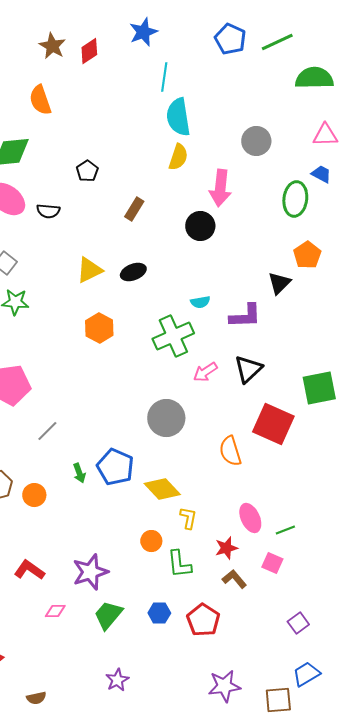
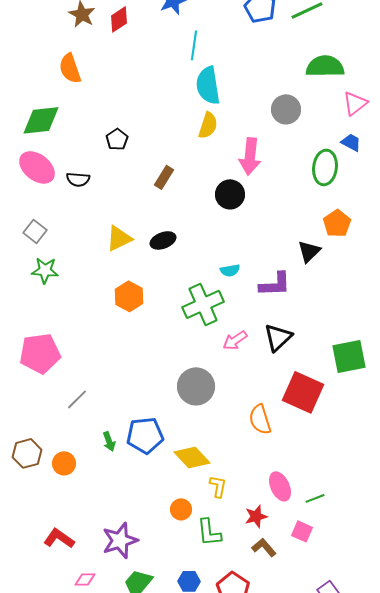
green semicircle: (314, 78) -> (325, 66), moved
pink triangle: (325, 135) -> (355, 103), turned -36
blue pentagon: (115, 467) -> (145, 435), turned -30

